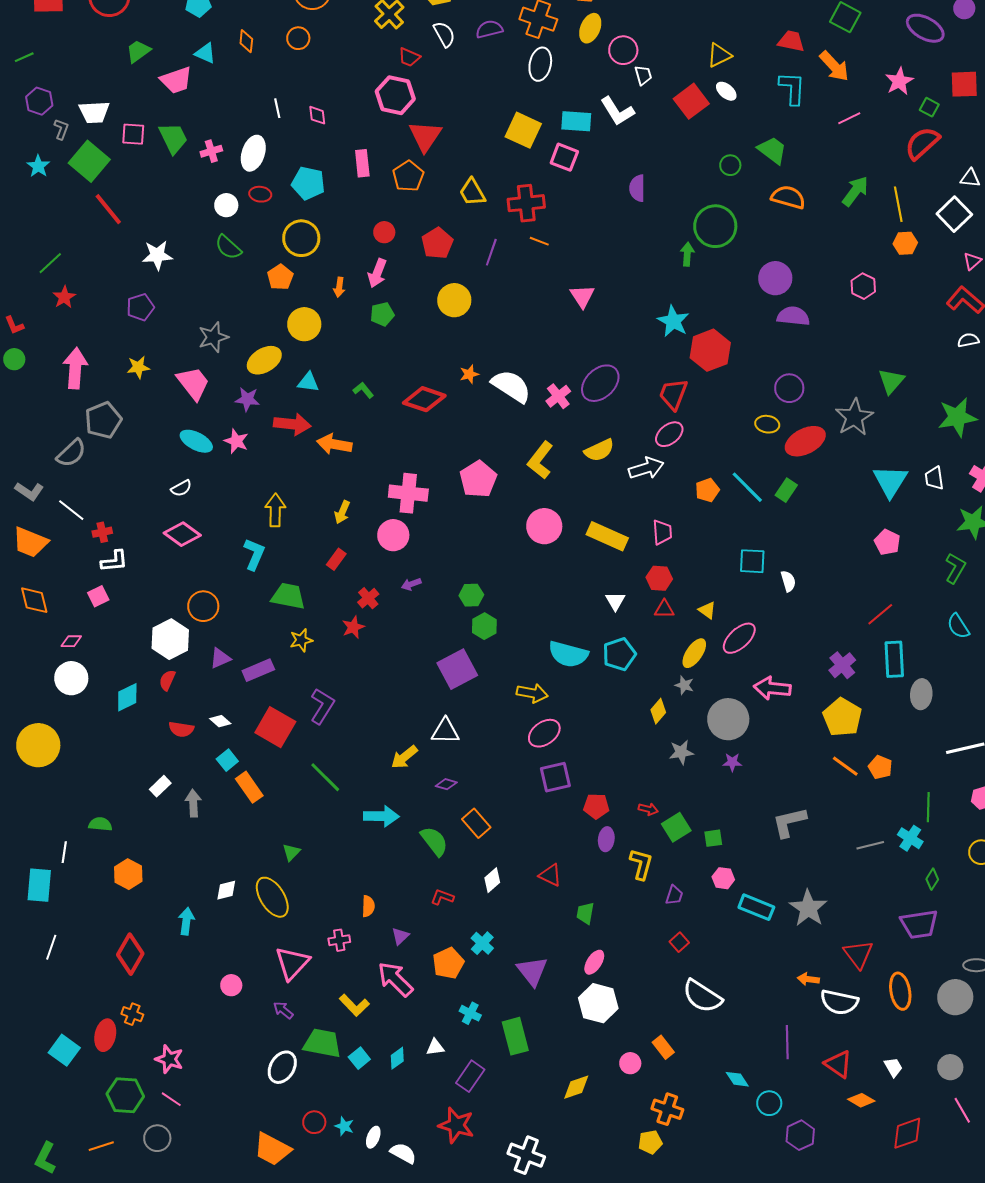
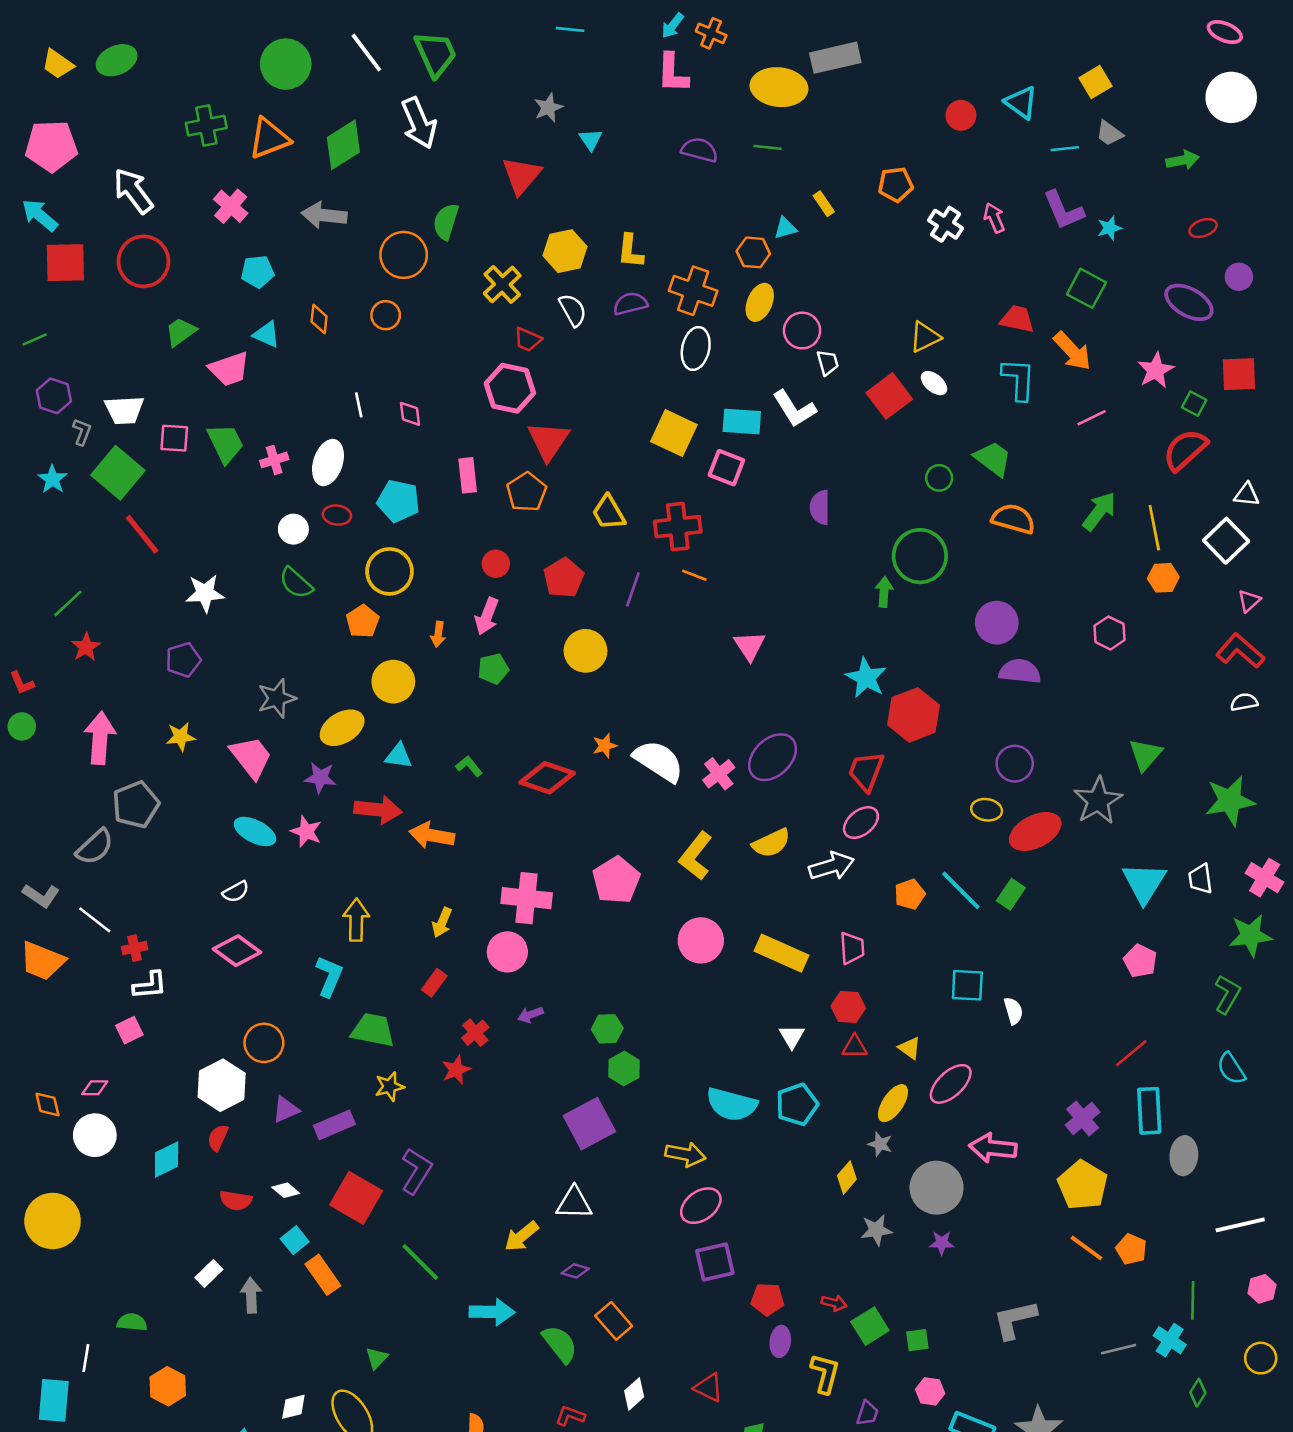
orange diamond: (34, 600) -> (47, 1104), moved, size x0.7

